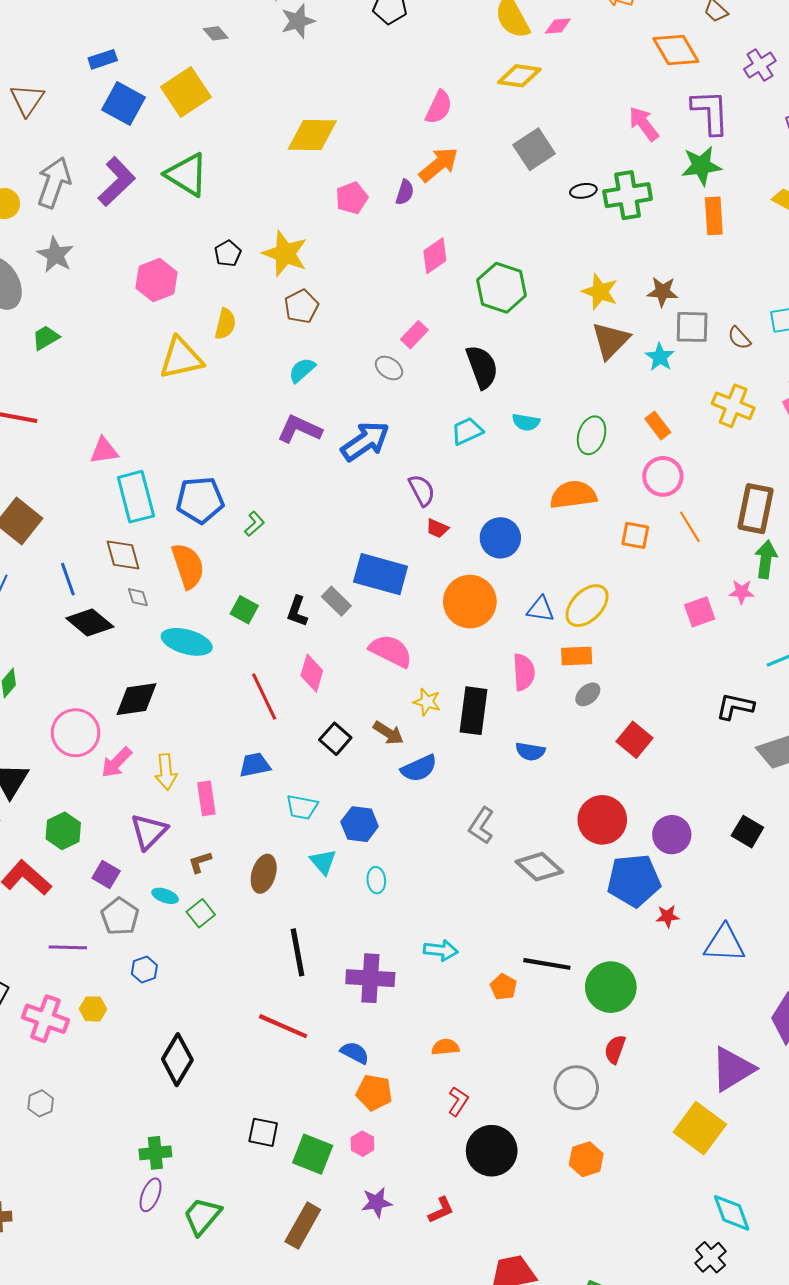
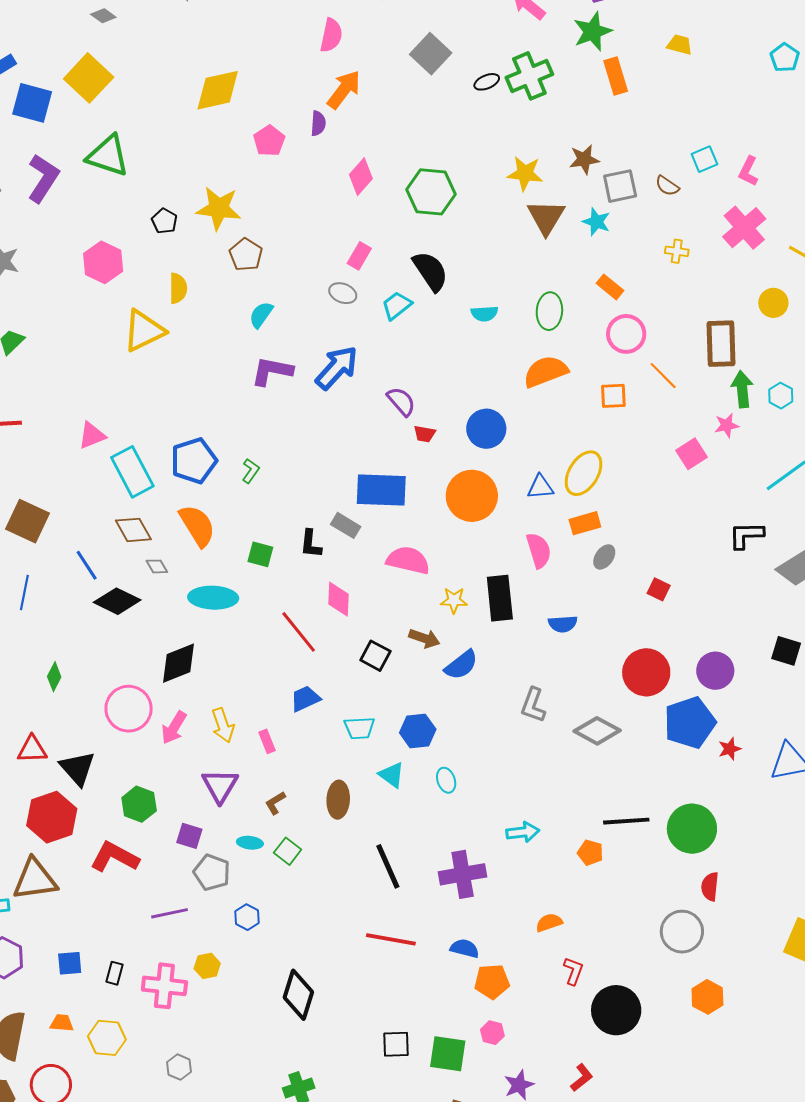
yellow cross: (733, 406) -> (677, 251), size x0.6
cyan trapezoid: (467, 431) -> (397, 305), moved
red square: (634, 740) -> (659, 589), size x0.7
pink rectangle: (206, 798) -> (267, 741), size x0.7

